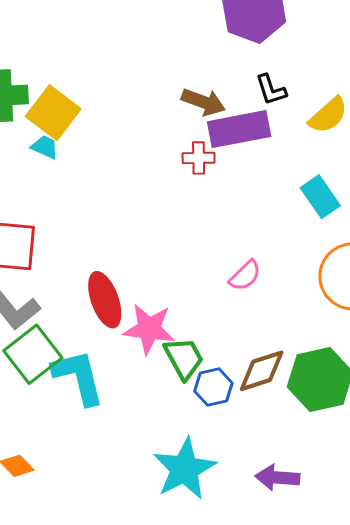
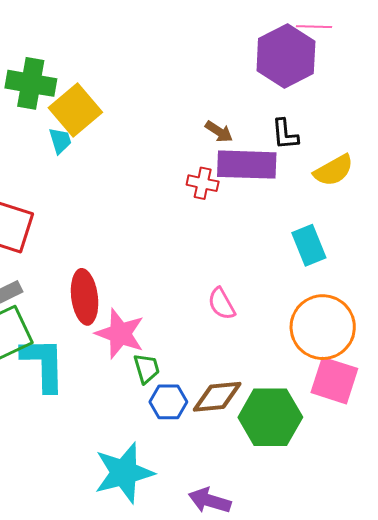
brown arrow: (203, 102) -> (219, 132), size x0.7
cyan trapezoid: (45, 147) -> (60, 141), turned 36
pink semicircle: (245, 276) -> (222, 304), turned 92
green trapezoid: (184, 358) -> (147, 369), size x0.7

